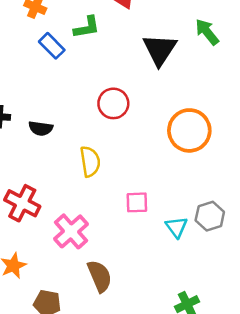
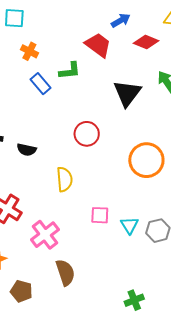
cyan triangle: (176, 227) -> (130, 225), moved

